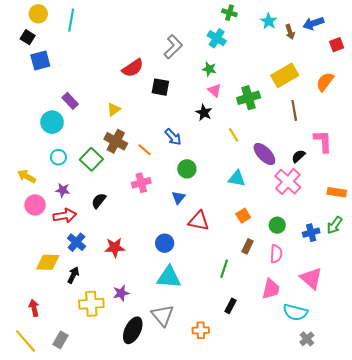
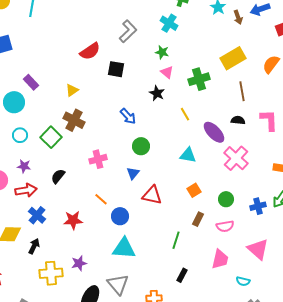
orange line: (144, 150) -> (101, 199), moved
black semicircle: (298, 156) -> (238, 120), moved, turned 48
pink semicircle: (276, 254) -> (225, 226), turned 78
cyan semicircle: (295, 312) -> (243, 281), size x0.6

